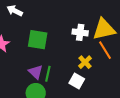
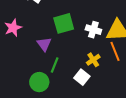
green square: (38, 40) -> (64, 23), moved, turned -35
purple triangle: (36, 72) -> (44, 44), moved

